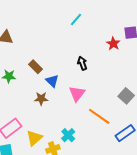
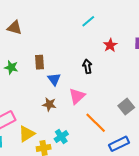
red star: (113, 44) -> (110, 45), moved
brown rectangle: (35, 67) -> (40, 62), turned 32
brown star: (41, 99) -> (49, 104), moved

